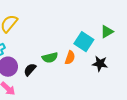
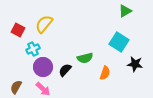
green triangle: (107, 32) -> (125, 11), moved
orange semicircle: (70, 58) -> (105, 73), moved

